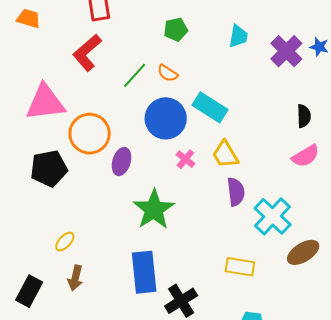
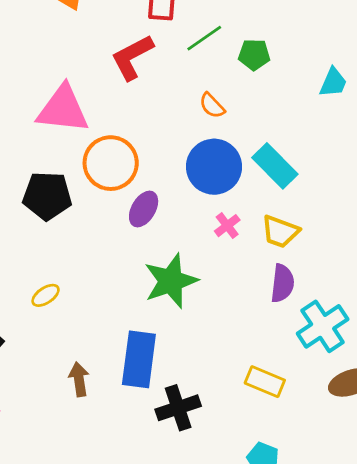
orange semicircle: (168, 73) -> (212, 106), moved
green line: (135, 75) -> (204, 38), moved
yellow trapezoid: (225, 154) -> (280, 232), turned -52
brown arrow: (75, 278) -> (79, 379), moved, turned 145

